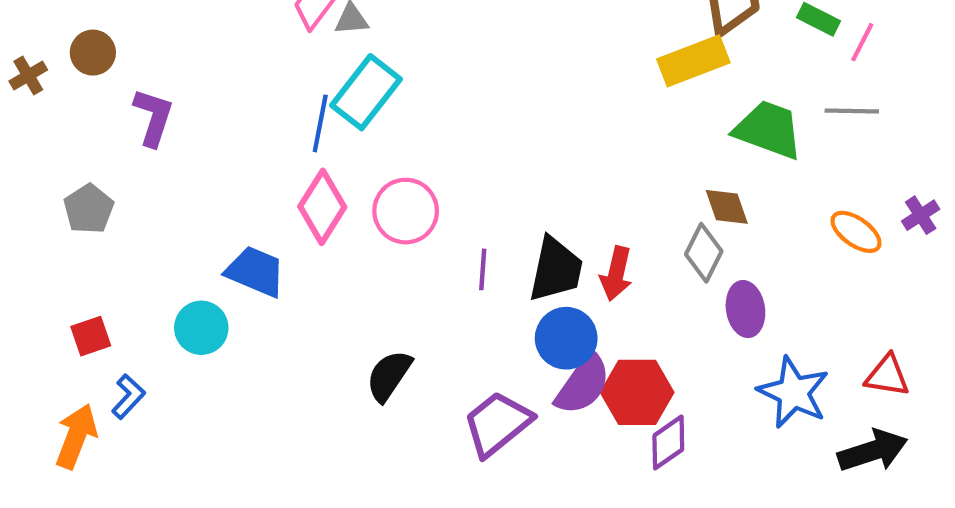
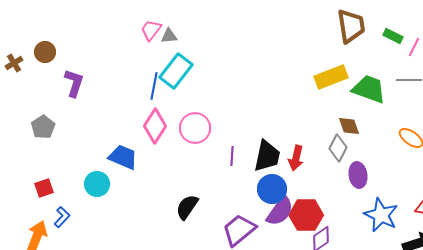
yellow rectangle: (693, 61) -> (331, 77), moved

